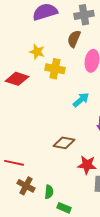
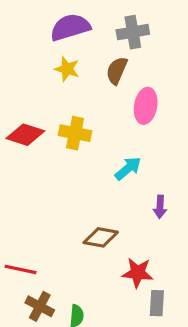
yellow star: (37, 52) -> (67, 69), moved
yellow cross: (55, 69) -> (75, 133), moved

